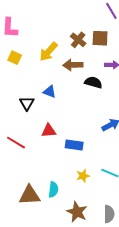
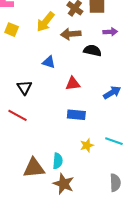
black triangle: (27, 103) -> (24, 87), moved
red triangle: (49, 131) -> (73, 84), moved
brown star: (77, 212) -> (64, 184), moved

